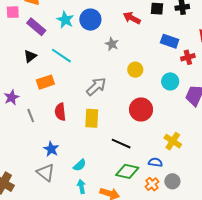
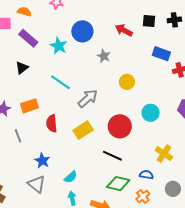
cyan star: (65, 20) -> (59, 46), moved
cyan line: (61, 56) -> (60, 82), moved
cyan circle: (170, 81) -> (151, 113), moved
orange rectangle: (45, 82) -> (30, 106), moved
red circle: (141, 109) -> (120, 126), moved
gray line: (31, 116) -> (18, 136), moved
yellow rectangle: (92, 118) -> (83, 130), turned 54
gray circle: (172, 181) -> (173, 189), moved

